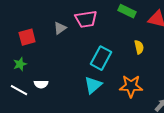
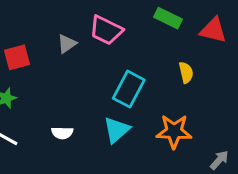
pink trapezoid: (86, 19) -> (106, 30), turned 35
white semicircle: (41, 84) -> (62, 133), moved

